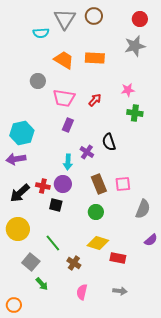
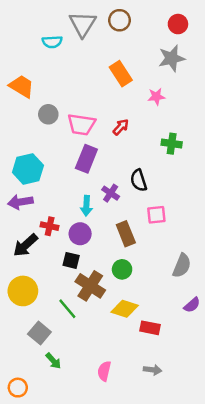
orange rectangle: (95, 58) -> (121, 74), turned 54
orange trapezoid: (64, 60) -> (22, 86), moved
gray circle: (38, 81) -> (48, 114), moved
pink star: (128, 90) -> (156, 96), moved
purple rectangle: (68, 125) -> (86, 159), size x1.5
pink square: (123, 184) -> (156, 215), moved
red cross: (43, 186) -> (50, 226), moved
brown cross: (74, 263) -> (90, 286), moved, size x1.6

